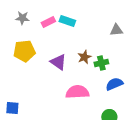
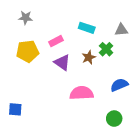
cyan rectangle: (67, 21) -> (87, 28), moved
pink rectangle: (48, 22) -> (56, 41), moved
green cross: (101, 63) -> (106, 49), moved, turned -32

